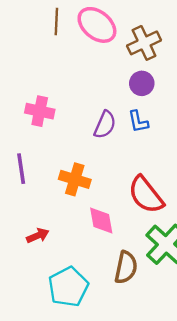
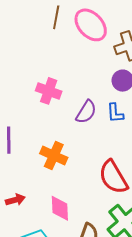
pink cross: (40, 111) -> (49, 91), moved
pink diamond: (101, 220) -> (60, 208), moved

